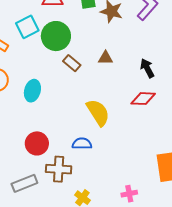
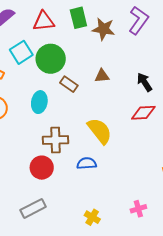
cyan ellipse: (32, 91) -> (39, 102), moved
brown cross: (59, 169) -> (56, 140), moved

